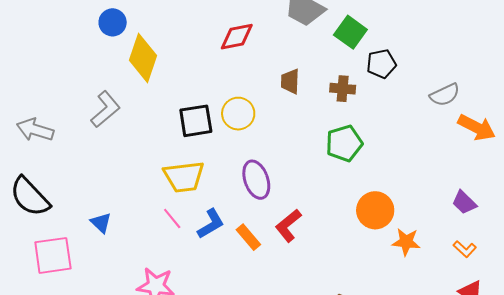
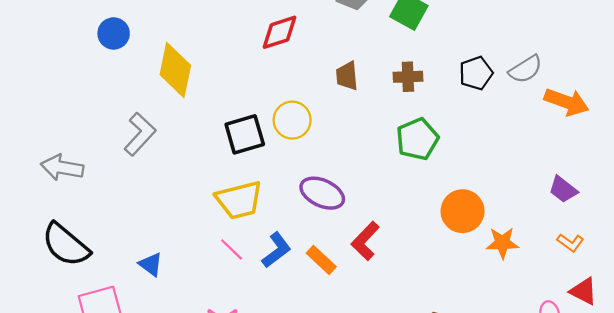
blue circle: (113, 22) -> (114, 33), moved
black pentagon: (381, 64) -> (476, 73), moved
purple ellipse: (256, 180) -> (322, 193), turned -39

